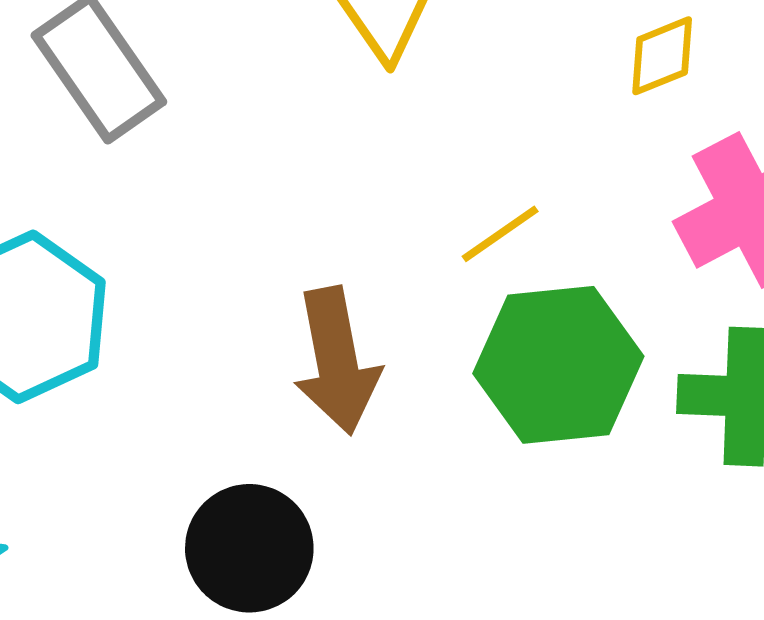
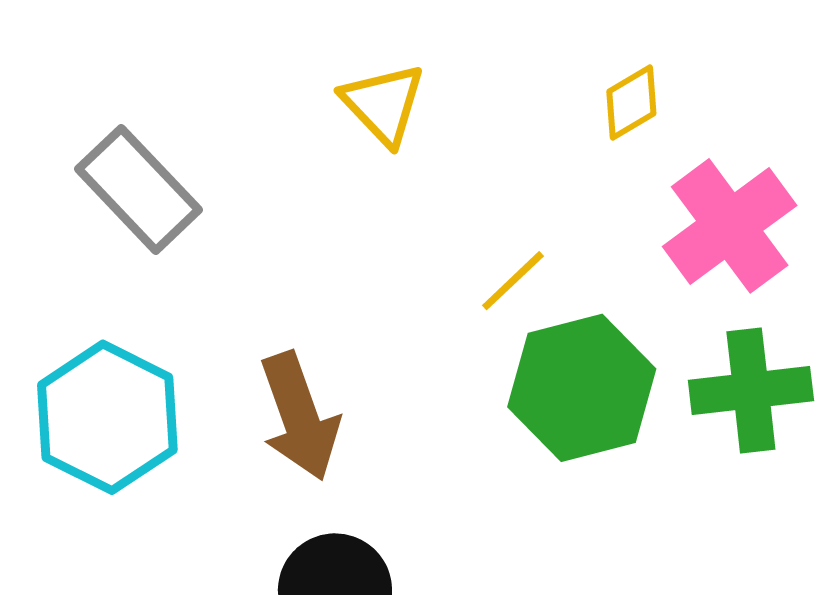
brown arrow: (337, 361) -> (299, 416), moved

